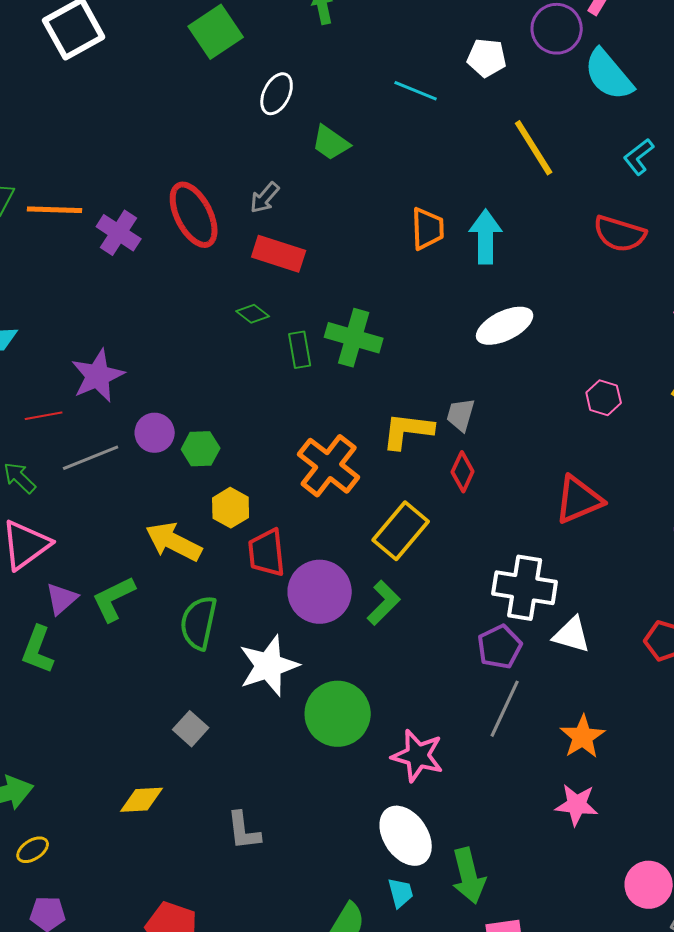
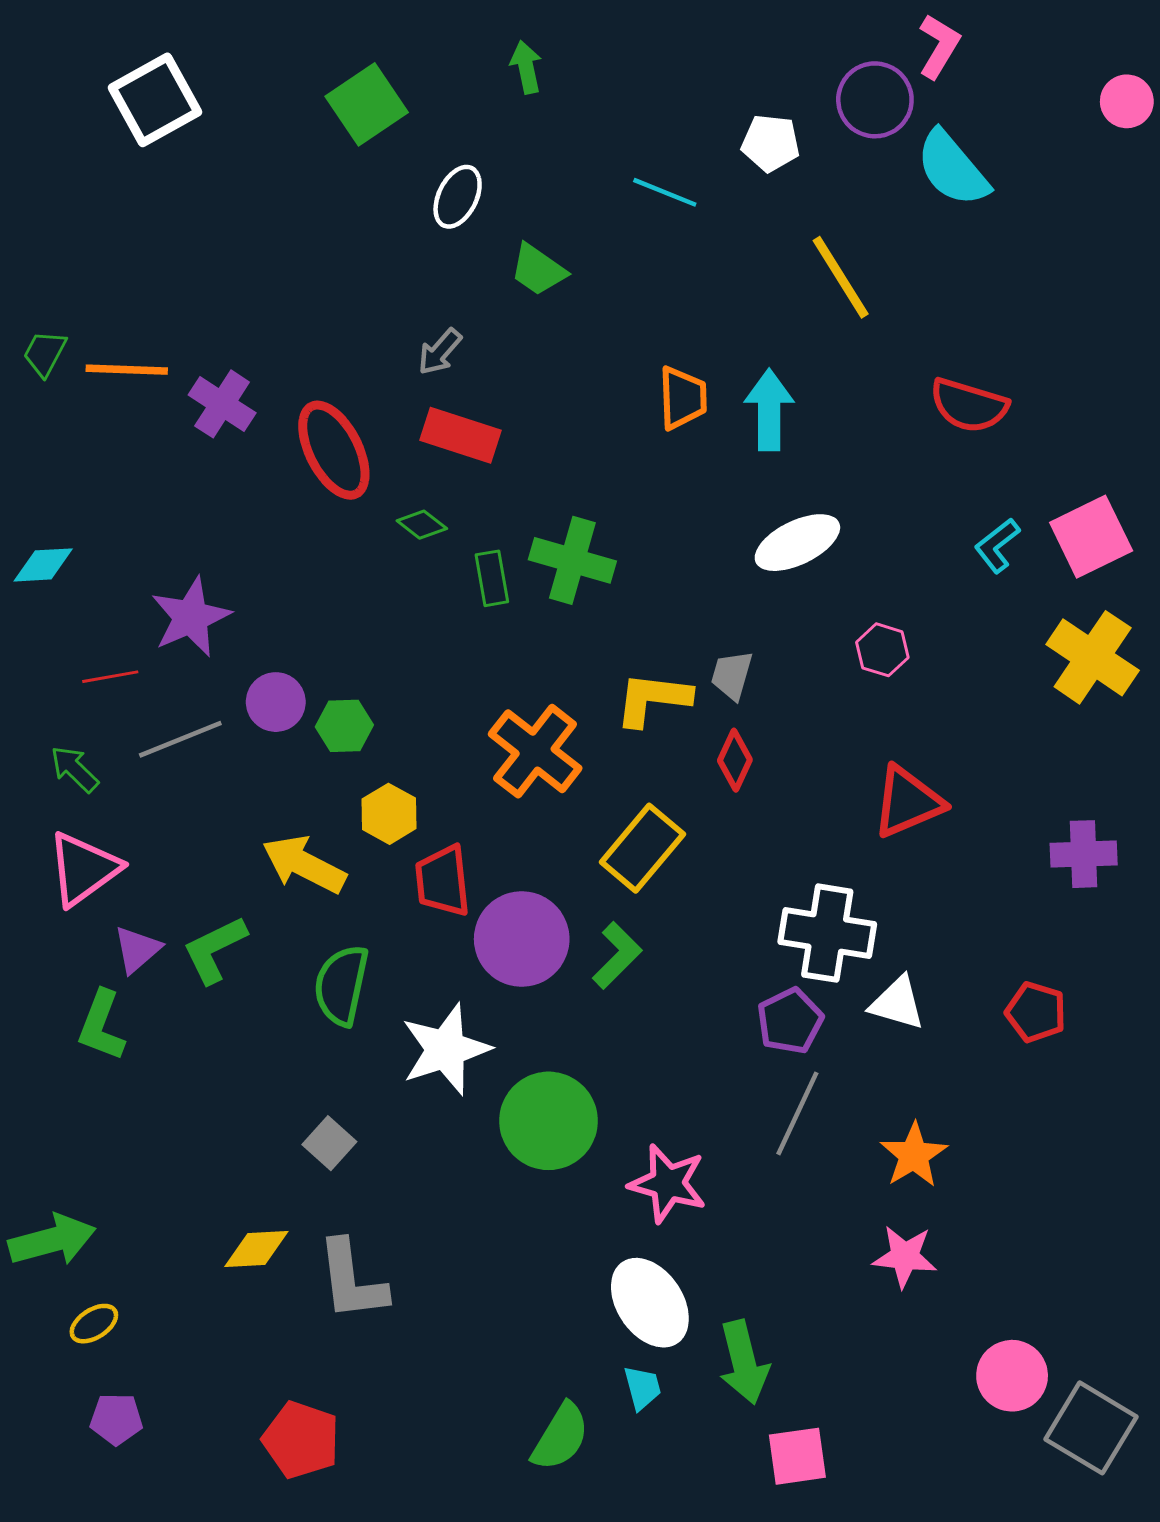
cyan L-shape: (639, 157) -> (997, 546), moved
red ellipse: (194, 215) -> (334, 450), moved
pink hexagon: (604, 398) -> (882, 650), moved
gray L-shape: (244, 831) -> (352, 1280), moved, size x1.4

